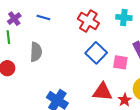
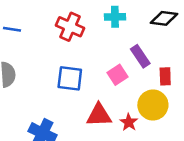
blue square: (96, 53) -> (70, 78), moved, turned -30
pink square: (120, 62) -> (117, 75), turned -35

